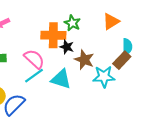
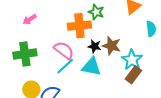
black star: (67, 47) -> (94, 46), moved
brown rectangle: (122, 60) -> (133, 75), moved
cyan star: (104, 77) -> (132, 60), turned -30

